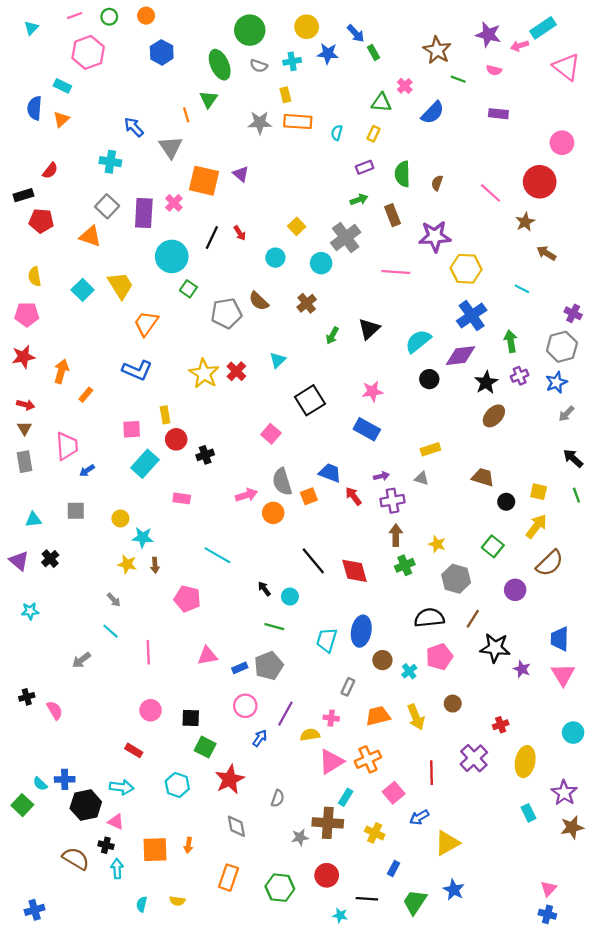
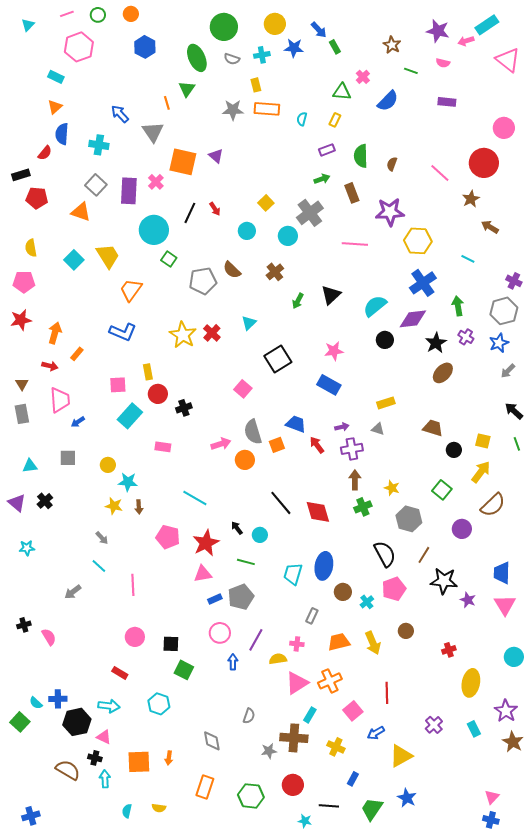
brown star: (437, 50) -> (392, 45), size x0.7
blue semicircle: (35, 108) -> (62, 134), moved
purple cross: (520, 376) -> (466, 337), turned -35
red arrow: (26, 405) -> (50, 366), moved
black semicircle: (429, 618) -> (385, 554), turned 68
pink triangle: (207, 656) -> (203, 574), moved
blue arrow: (260, 738) -> (233, 662), turned -35
purple cross: (474, 758) -> (434, 725), moved, size x0.7
red star: (230, 779) -> (206, 543), moved
brown star: (572, 827) -> (513, 742), turned -30

